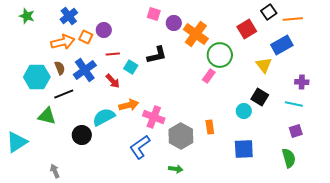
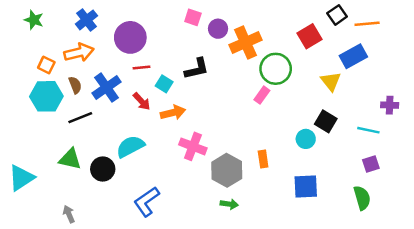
purple circle: (104, 30) -> (130, 37), size x1.6
orange cross: (196, 34) -> (246, 42), turned 30
orange square: (86, 37) -> (46, 65), moved
purple cross: (302, 82) -> (390, 105), moved
orange arrow: (129, 105) -> (173, 113), moved
green triangle: (47, 116) -> (70, 159), moved
blue L-shape: (140, 147) -> (147, 202), moved
green arrow: (176, 169) -> (229, 204), moved

